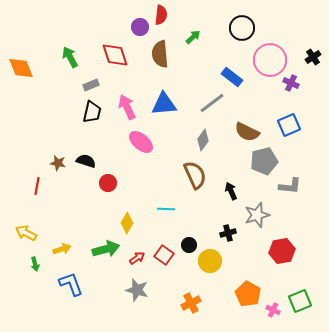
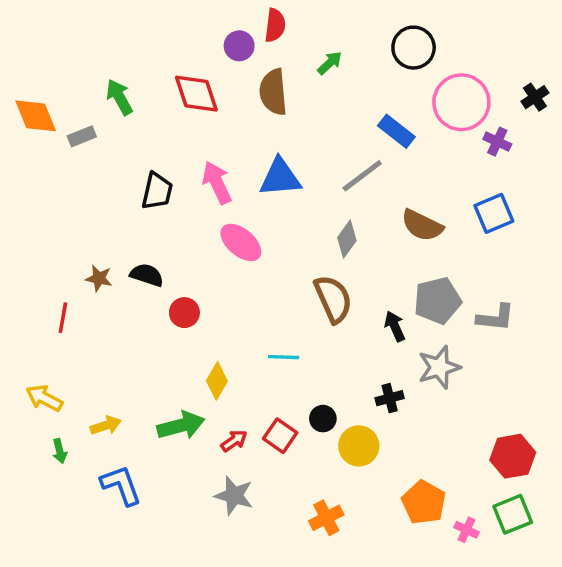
gray rectangle: (91, 85) -> (82, 136), moved
gray pentagon: (264, 161) -> (437, 301), moved
red hexagon: (282, 251) -> (513, 456), moved

